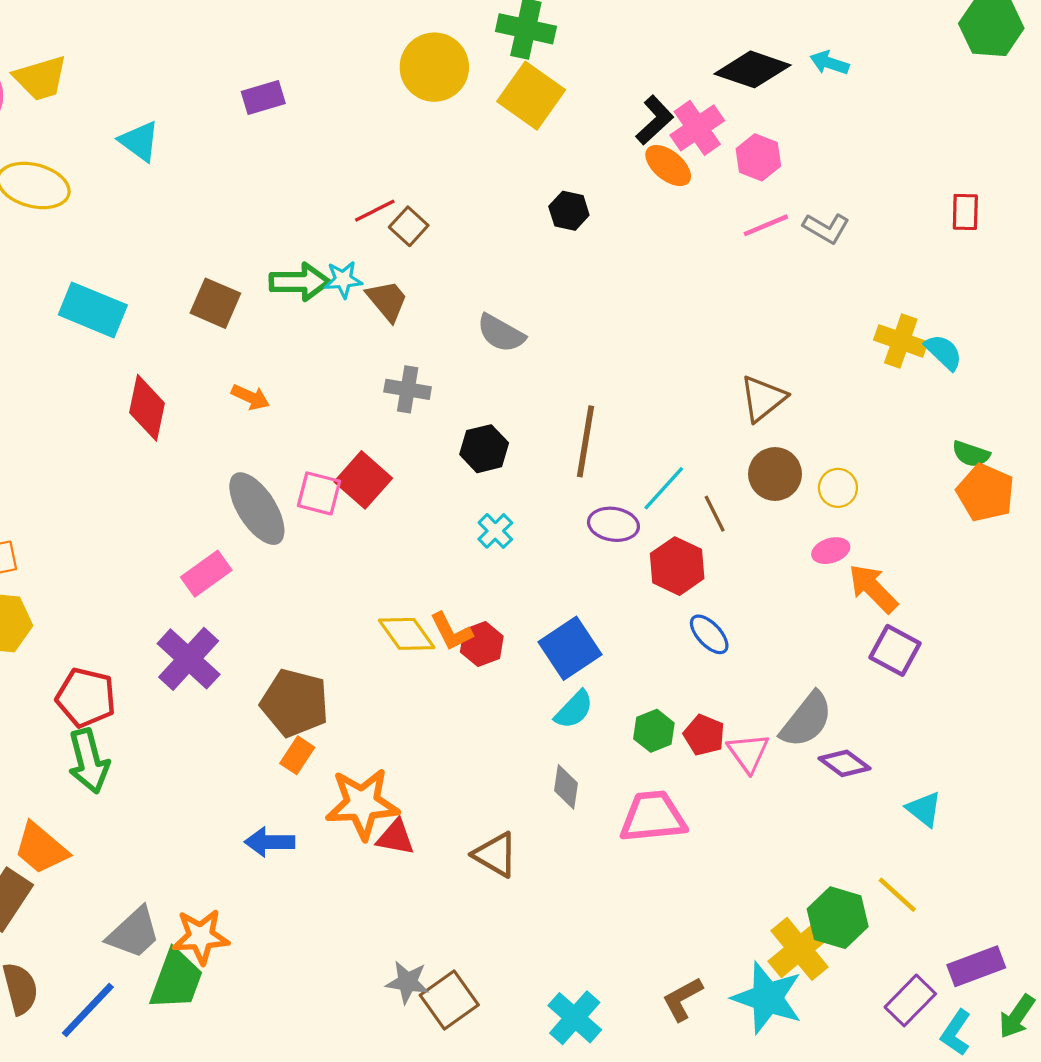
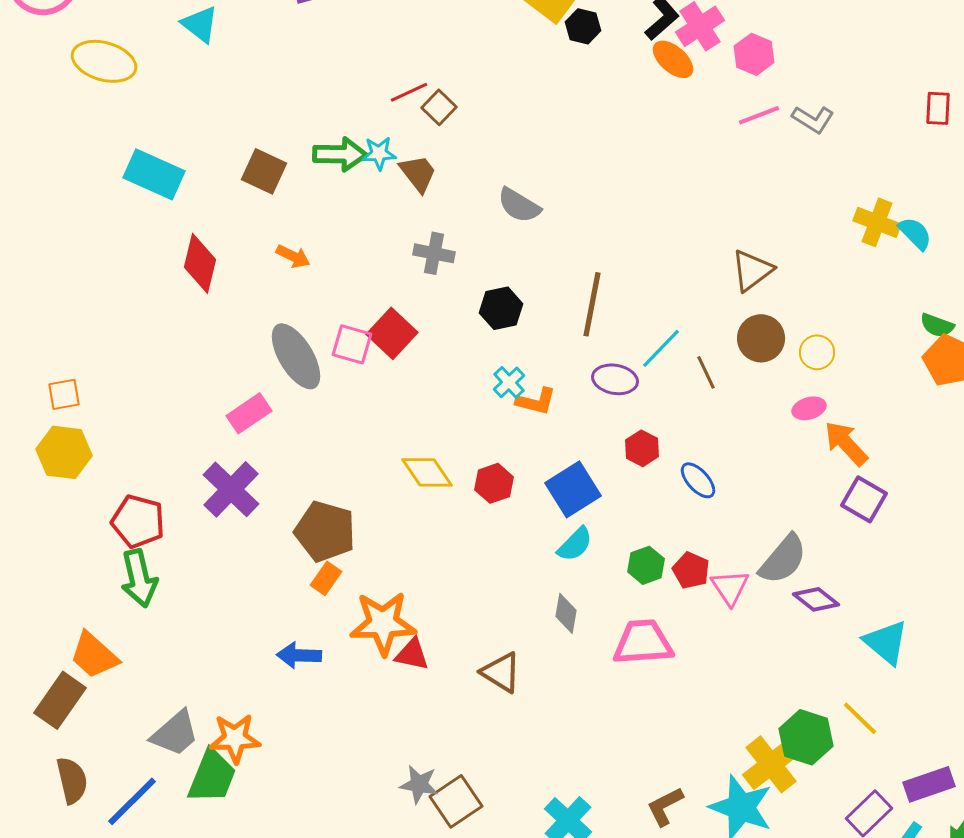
black hexagon: (569, 211) -> (583, 26), moved
red hexagon: (677, 566) -> (642, 448), moved, size x0.7
orange L-shape: (451, 632) -> (536, 401), moved, turned -51
cyan triangle: (924, 809) -> (886, 642), size x1.4

